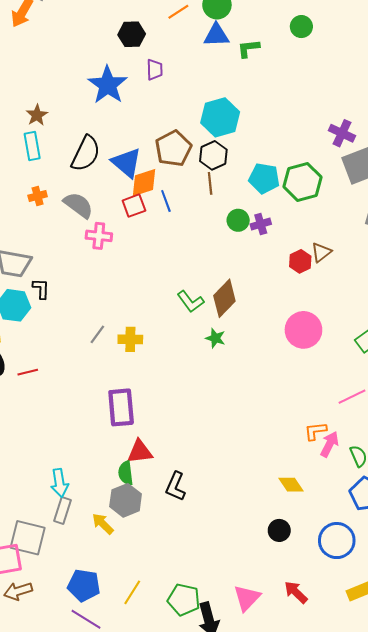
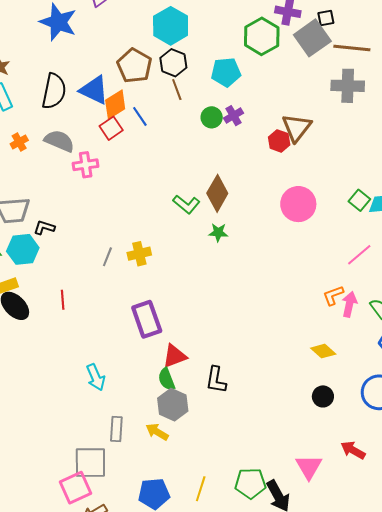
green hexagon: (303, 182) -> (262, 36), moved
brown triangle: (321, 252) -> (297, 128), size x1.5
black L-shape: (41, 289) -> (44, 228), turned -60
red line: (28, 372) -> (63, 300), moved, turned -66
cyan arrow: (59, 483) -> (96, 377), moved

